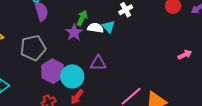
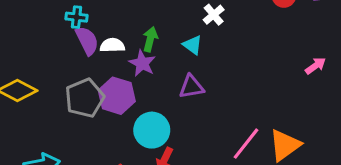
white semicircle: (95, 28) -> (112, 45), moved
purple triangle: (98, 63) -> (191, 87), moved
purple hexagon: (53, 71) -> (117, 96), moved

